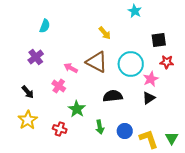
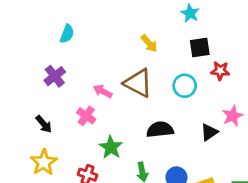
black square: (159, 40) -> (200, 47), moved
red star: (167, 62) -> (220, 71), moved
cyan circle: (131, 64) -> (185, 86), size x0.7
pink star: (151, 79) -> (233, 116), moved

